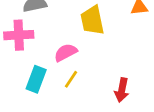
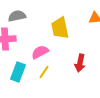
red arrow: (122, 90) -> (80, 63), moved

